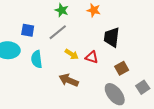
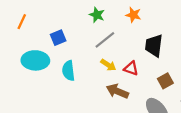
blue square: (28, 30) -> (58, 38), turned -32
gray line: (58, 32) -> (105, 40), moved
brown arrow: (69, 80) -> (117, 91), moved

